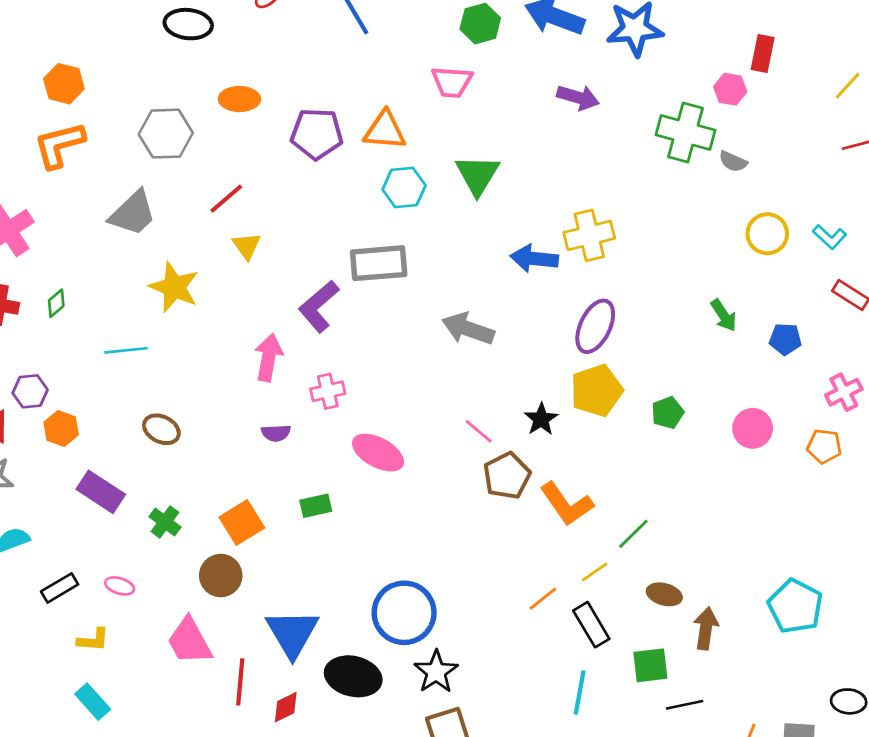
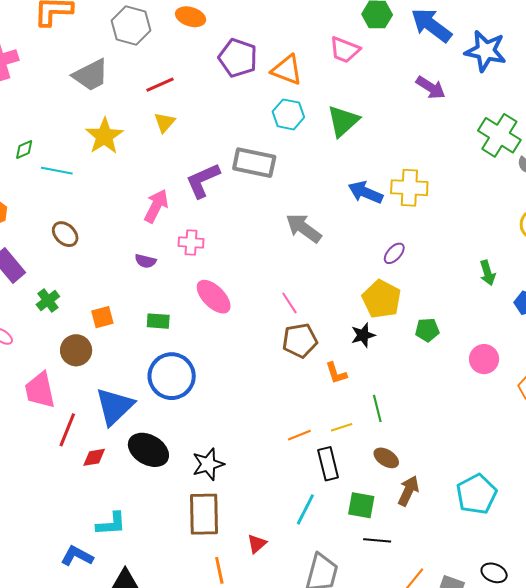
green diamond: (56, 303) -> (24, 149), moved
purple ellipse: (595, 326) -> (394, 253), size x0.6
yellow pentagon: (597, 391) -> (382, 299), turned 30
black star: (541, 419) -> (363, 335), moved
orange L-shape: (567, 504) -> (336, 373), size x0.6
orange square: (242, 523) -> (102, 317), size x0.7
green line: (633, 534) -> (377, 408), turned -76
blue circle: (404, 613) -> (172, 376), moved

